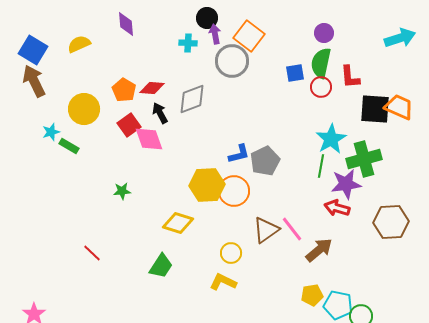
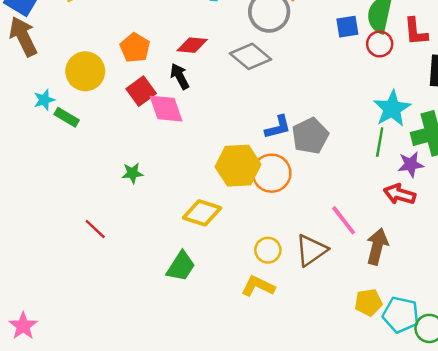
red diamond: (152, 88) -> (192, 45), moved
gray diamond: (192, 99) -> (250, 56), moved, turned 60
purple star: (346, 184) -> (411, 164), size x0.7
brown triangle: (266, 230) -> (311, 250), moved
brown arrow: (319, 250) -> (377, 246), turned -36
red line: (92, 253) -> (95, 229), moved

